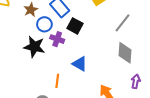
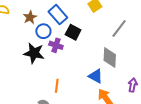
gray diamond: (125, 53) -> (110, 57), moved
blue triangle: (80, 64) -> (96, 76), moved

